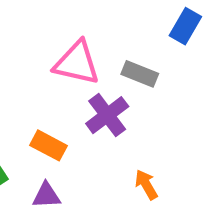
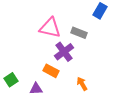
orange rectangle: (49, 145) -> (51, 71), moved

